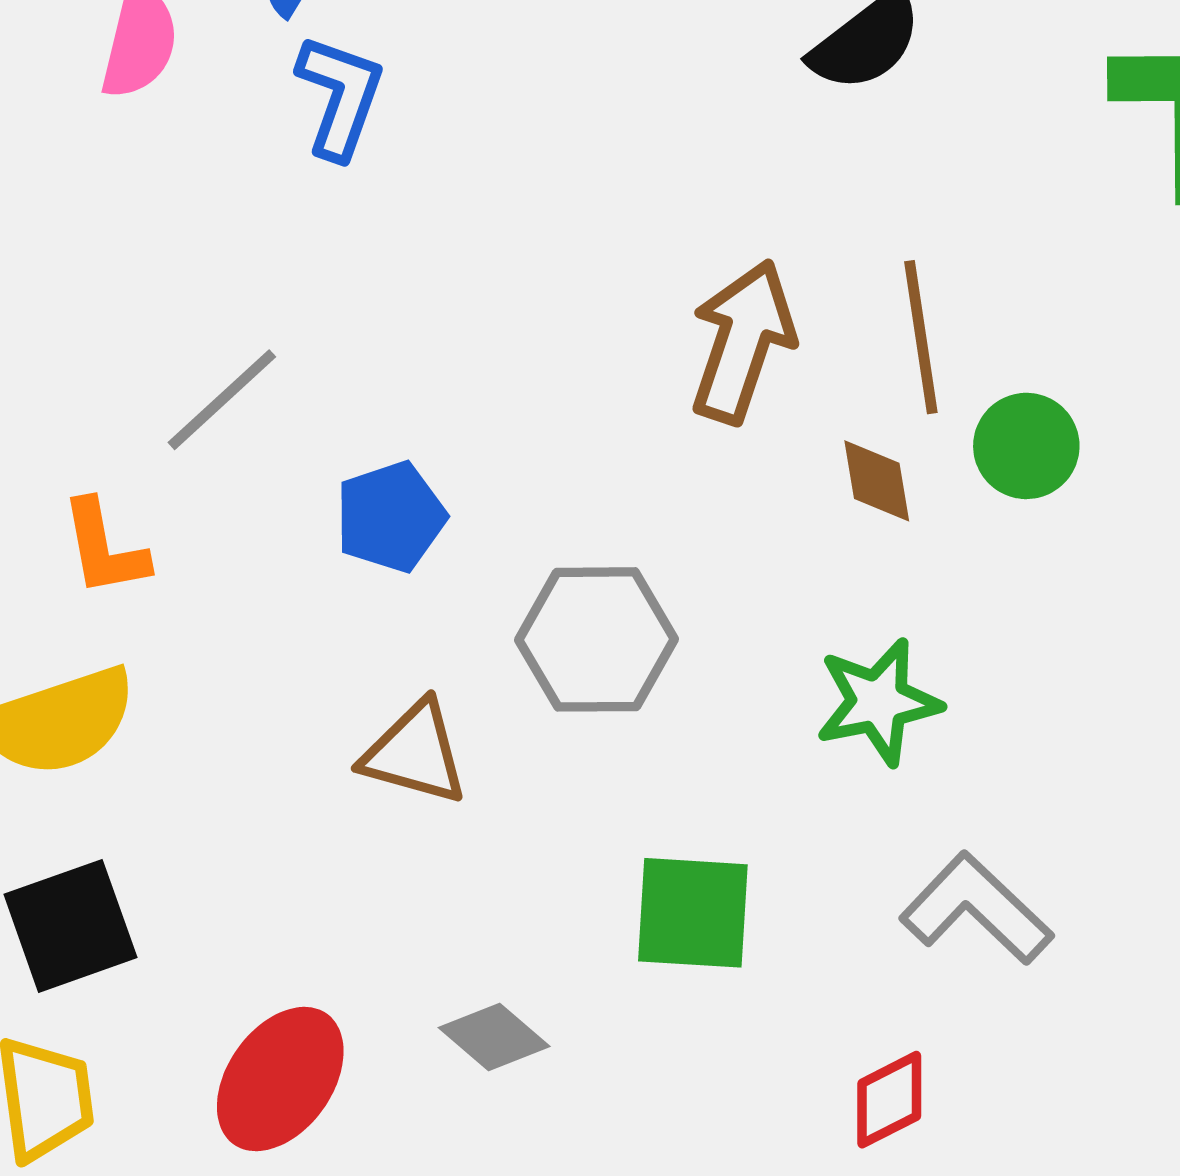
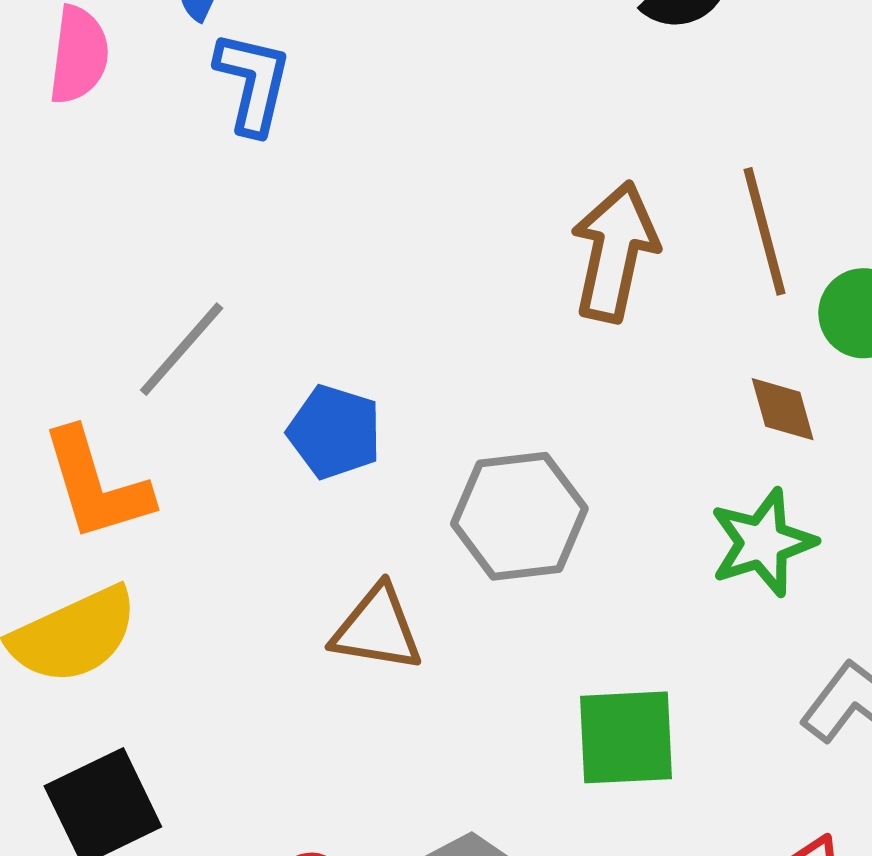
brown diamond: (877, 481) -> (783, 409), moved
blue pentagon: (391, 517) -> (335, 432), turned -30
orange L-shape: (104, 548) -> (96, 485), size x1.4

